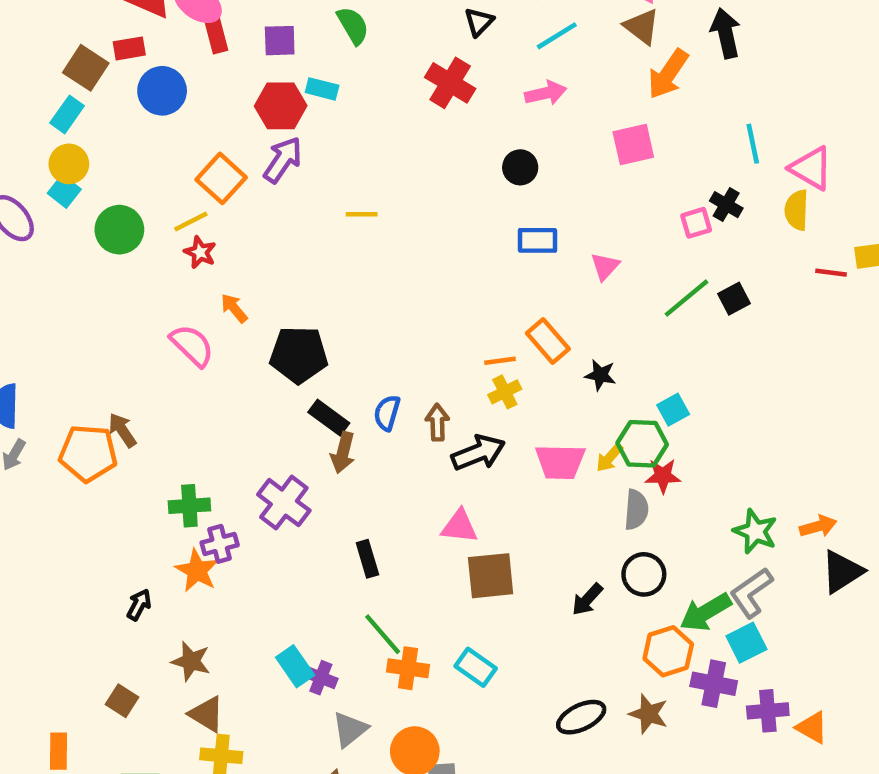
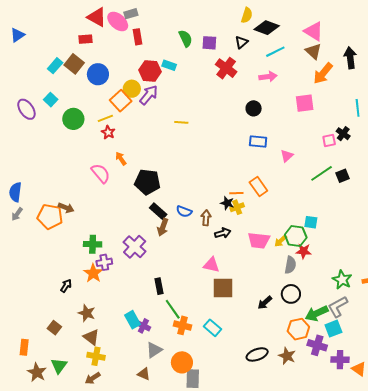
red rectangle: (216, 35) -> (138, 37), moved
purple square: (280, 41) -> (209, 43), moved
brown square: (86, 68) -> (74, 64), moved
blue circle: (162, 91) -> (98, 74), moved
yellow circle: (69, 164) -> (132, 89), moved
black star: (600, 375) -> (227, 203), moved
cyan square: (673, 410) -> (311, 222), turned 32
blue semicircle: (387, 413) -> (184, 211), turned -91
brown arrow: (122, 430) -> (66, 208), turned 140
black arrow: (478, 453) -> (223, 233), size x0.7
black rectangle: (367, 559) -> (159, 286), moved

